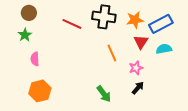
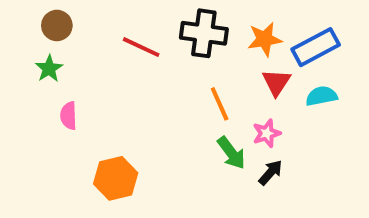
orange hexagon: (40, 91) -> (116, 178), moved
green arrow: (104, 94) -> (231, 153), moved

